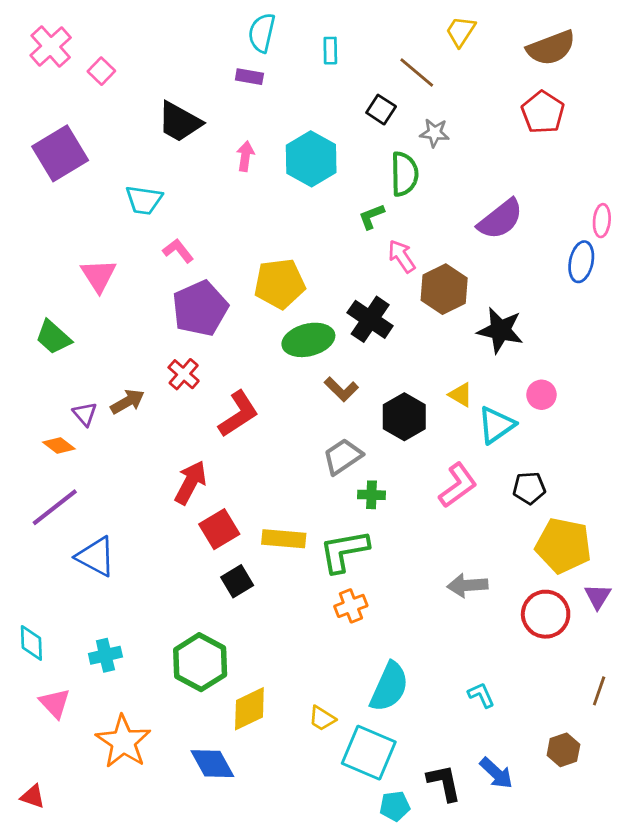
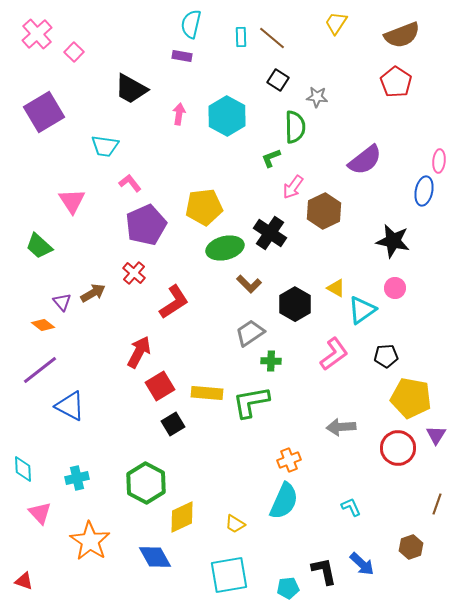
brown line: (417, 73) -> (272, 38), moved
pink arrow: (402, 256) -> (293, 187), turned -110
black star: (500, 330) -> (393, 241), moved
orange cross: (351, 606) -> (289, 460), moved
cyan square: (369, 753) -> (229, 575), moved, turned -33

